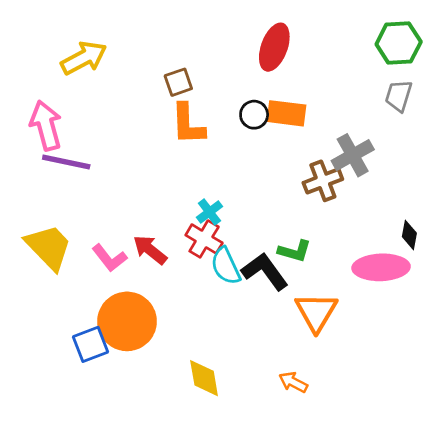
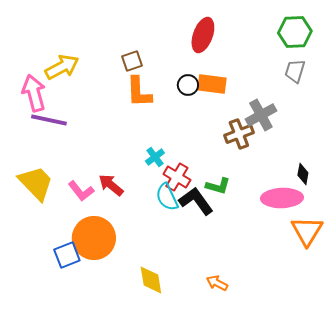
yellow arrow: (84, 58) -> (62, 67), moved
red cross: (204, 239) -> (177, 177), moved
orange triangle: (316, 312) -> (307, 231), moved

